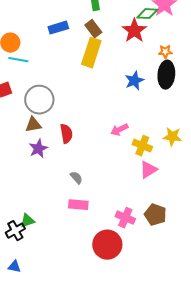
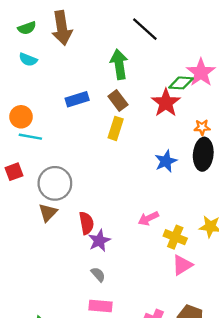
yellow rectangle: (91, 53) -> (116, 128), size x0.7
brown triangle: (33, 125) -> (48, 213), turned -36
purple star: (38, 149) -> (99, 241), moved

